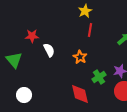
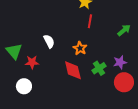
red star: (32, 36) -> (32, 62), moved
red diamond: (80, 94) -> (73, 70), moved

